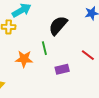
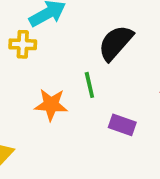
purple rectangle: (62, 69) -> (122, 125), turned 32

